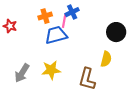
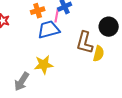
gray arrow: (22, 73) -> (22, 82), moved
brown L-shape: (87, 79) -> (85, 43), moved

